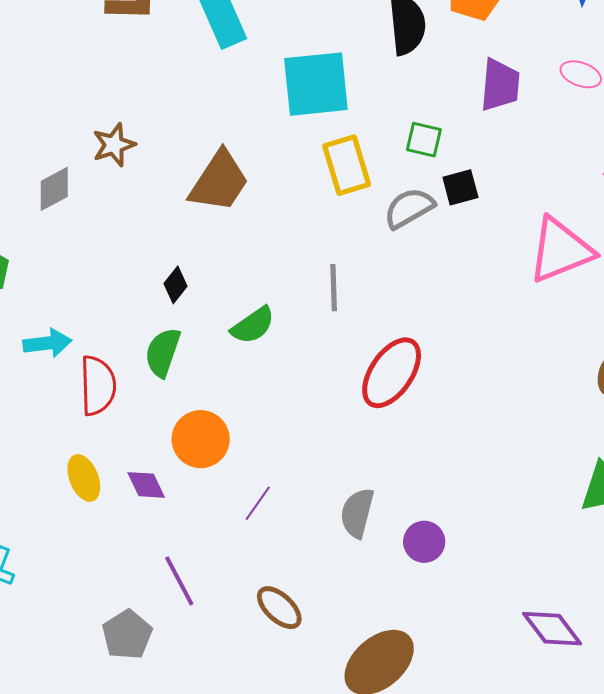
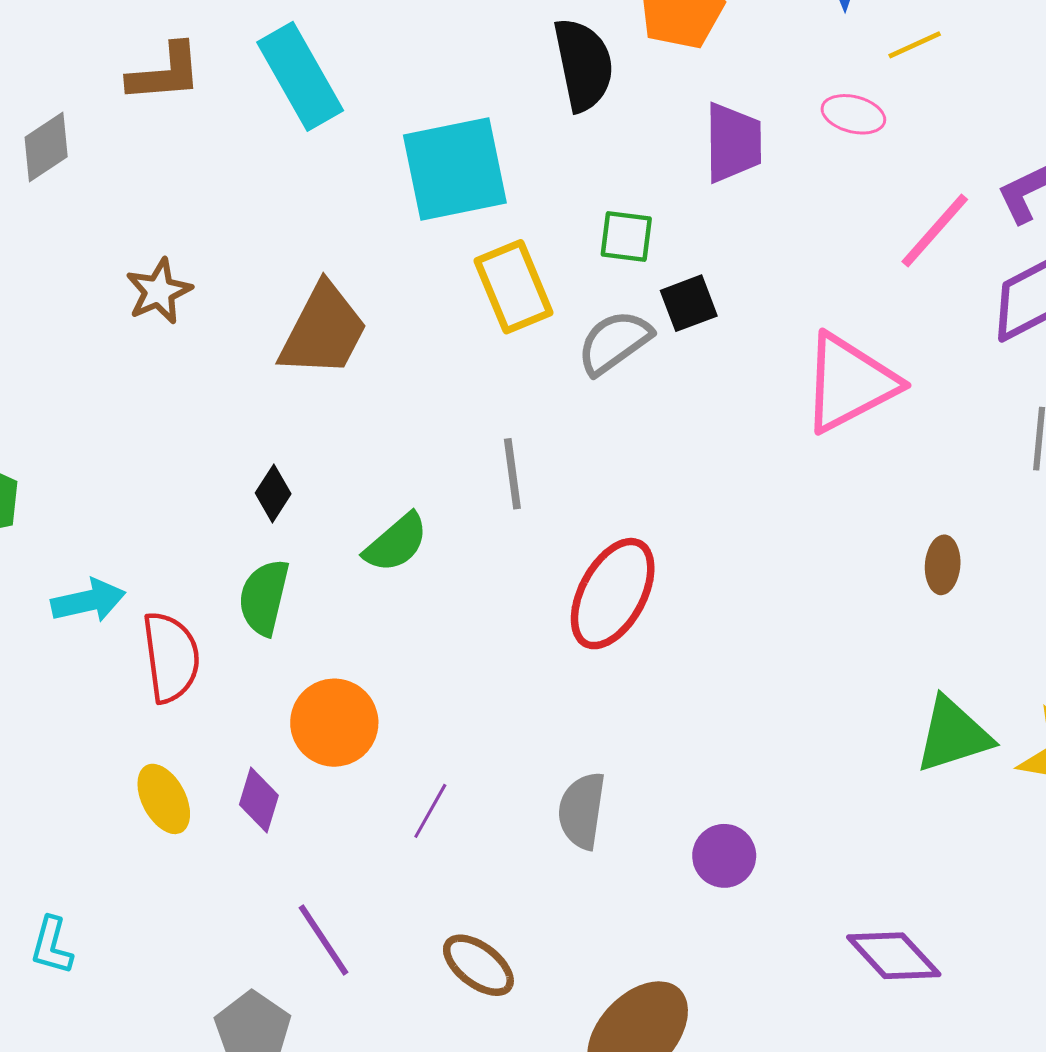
gray diamond: (54, 189) -> (46, 147), moved
purple diamond: (146, 485) -> (259, 800), turned 48
purple circle: (424, 542) -> (724, 856), moved

